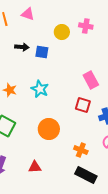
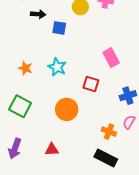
black arrow: (22, 47) -> (38, 14), moved
red square: (83, 105) -> (91, 84), moved
orange cross: (81, 150) -> (109, 132), moved

